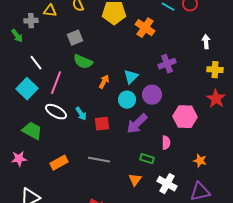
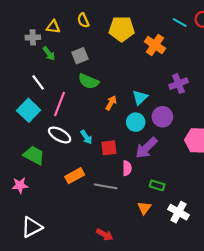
green arrow: (17, 36) -> (49, 54), moved
pink semicircle: (166, 143) -> (127, 168), moved
orange rectangle: (59, 163) -> (75, 176), moved

